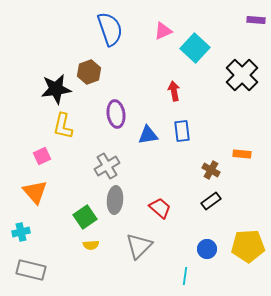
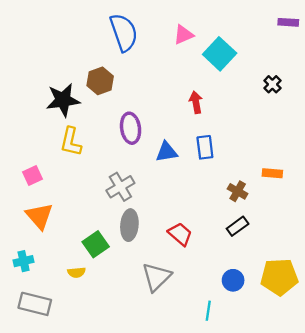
black cross: (242, 75) -> (272, 84), size x0.5
pink square: (42, 156) -> (33, 176), moved
yellow semicircle: (91, 245) -> (76, 272), moved

